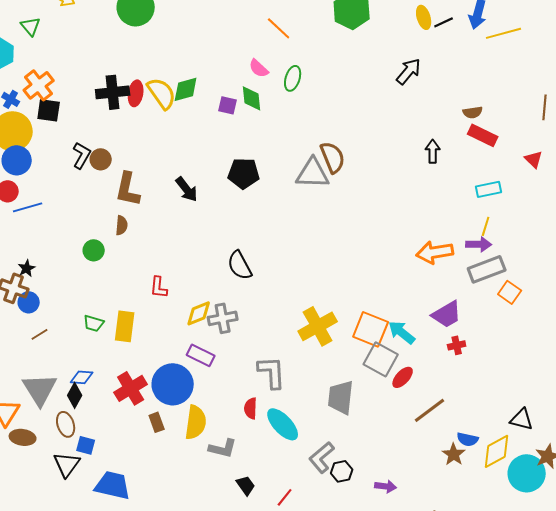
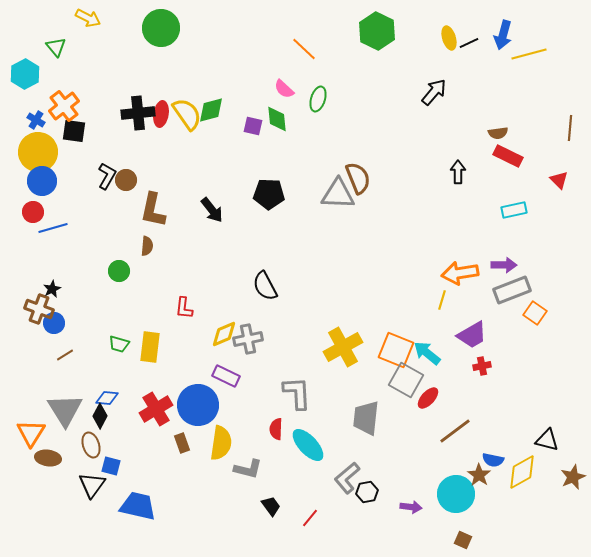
yellow line: (486, 226) -> (442, 300), moved
cyan circle: (527, 473) -> (456, 494), moved

